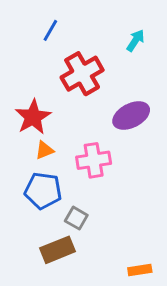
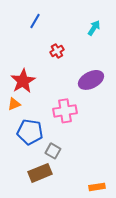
red cross: (82, 74) -> (57, 51), size x0.5
orange triangle: (45, 150) -> (14, 104), moved

